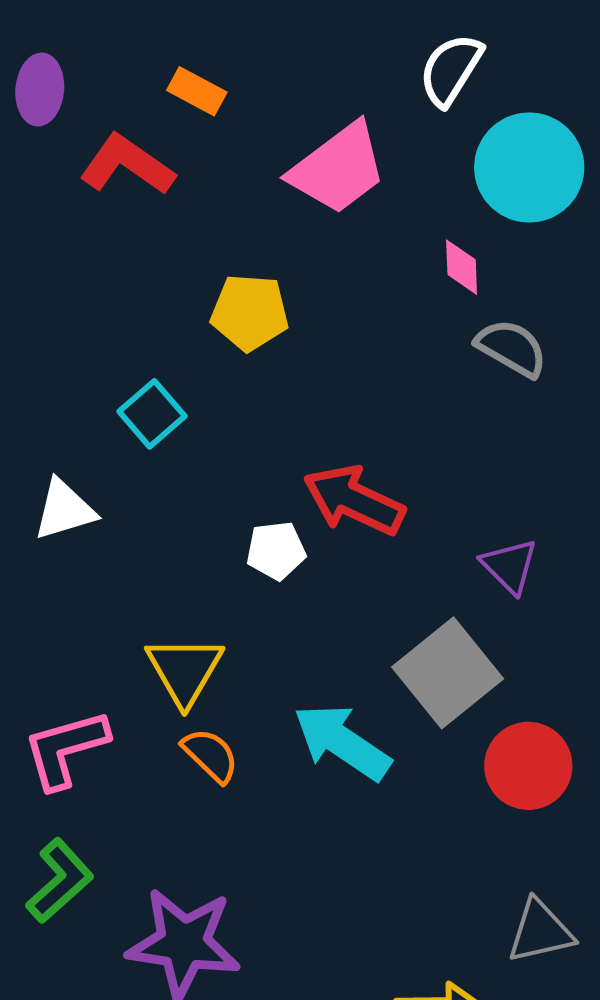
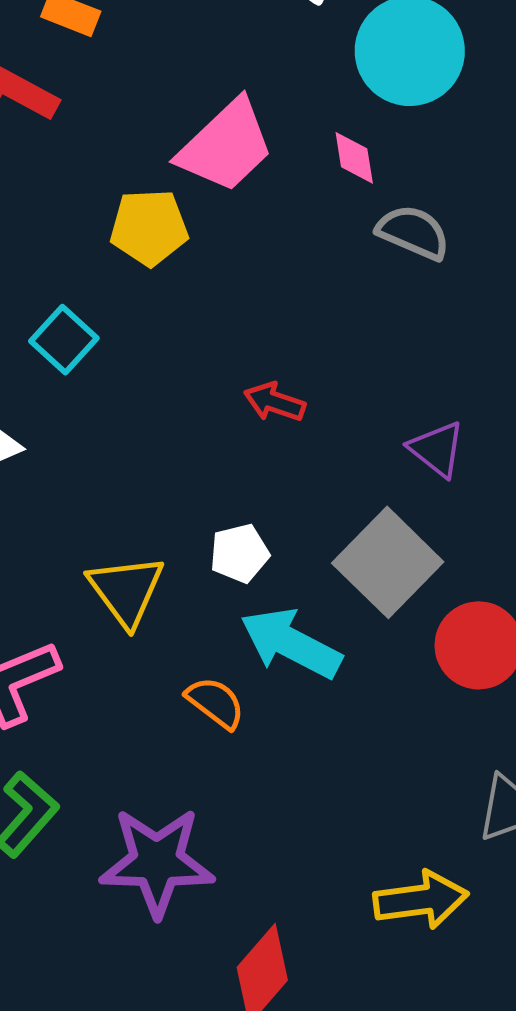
pink trapezoid: (338, 169) -> (226, 146), moved
red arrow: (354, 500) -> (274, 402), size x0.6
white pentagon: (276, 550) -> (239, 553), moved
orange semicircle: (210, 755) -> (215, 703), moved

